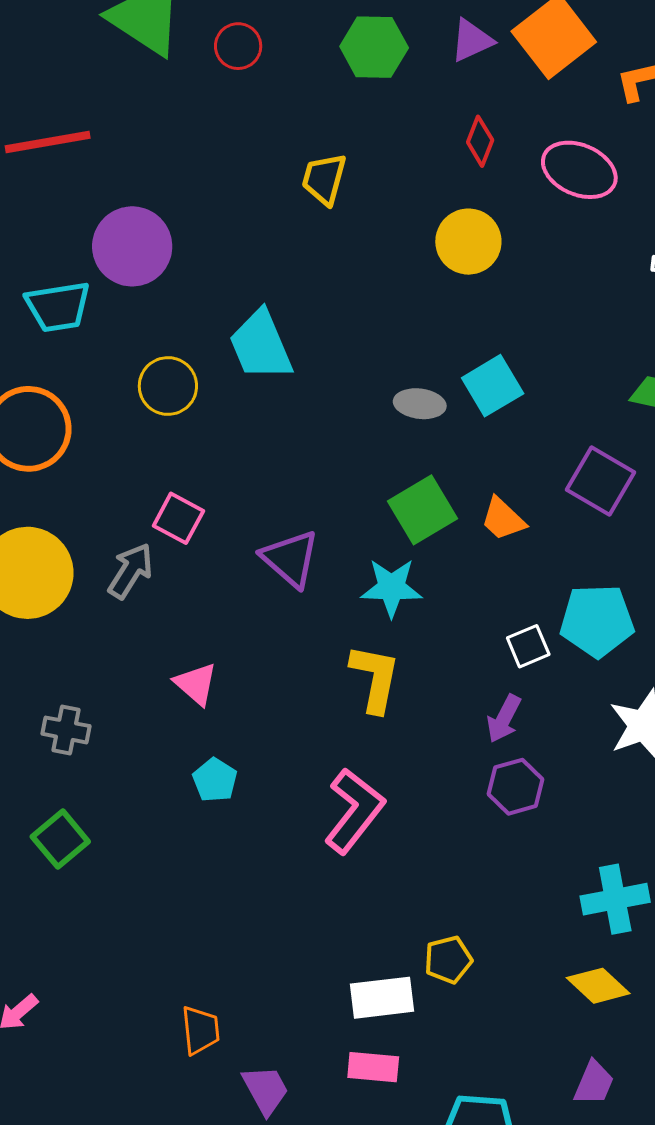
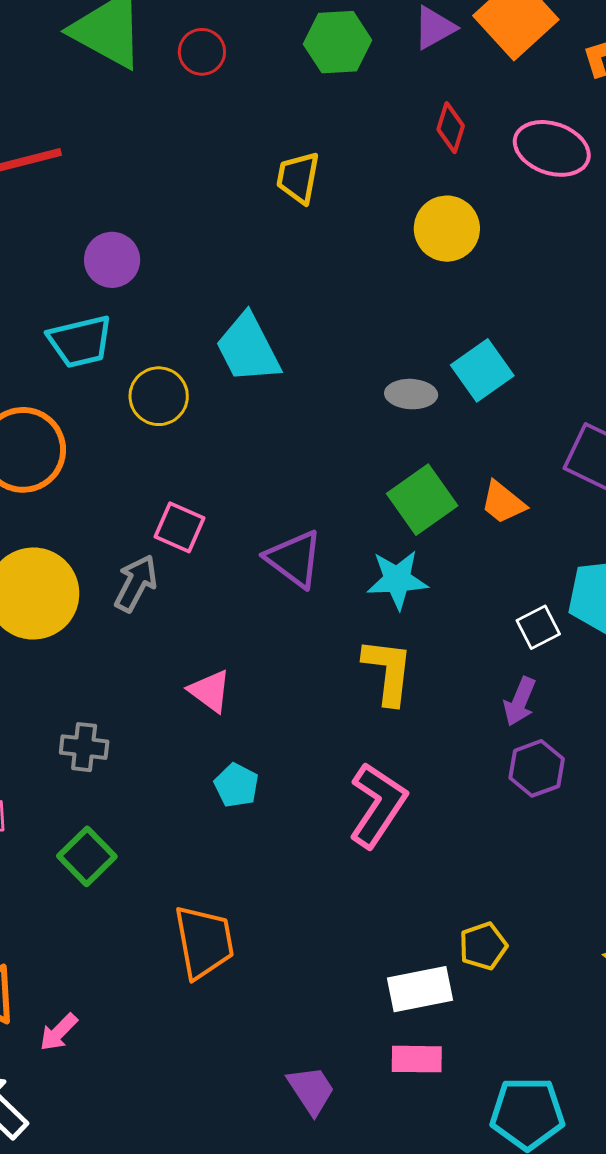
purple circle: (132, 246) -> (112, 260), size x0.7
cyan trapezoid: (58, 307) -> (80, 341), moved
orange trapezoid: (200, 1030) -> (204, 942), moved, size x1.5

